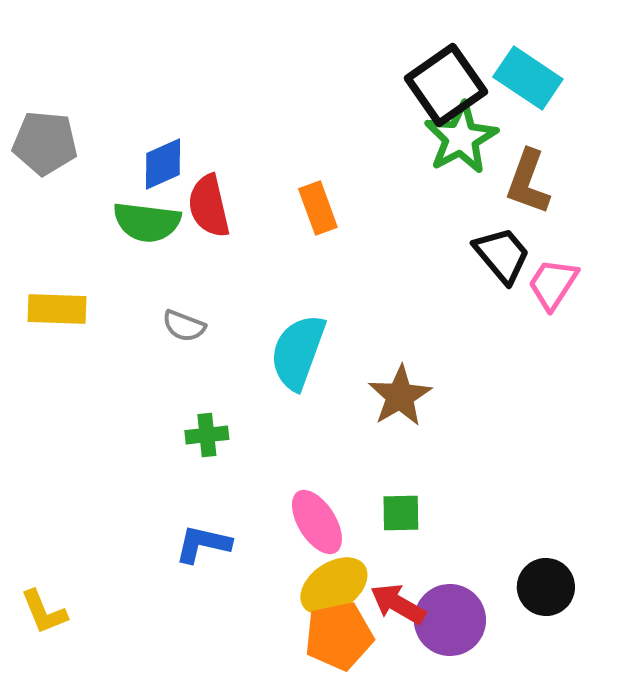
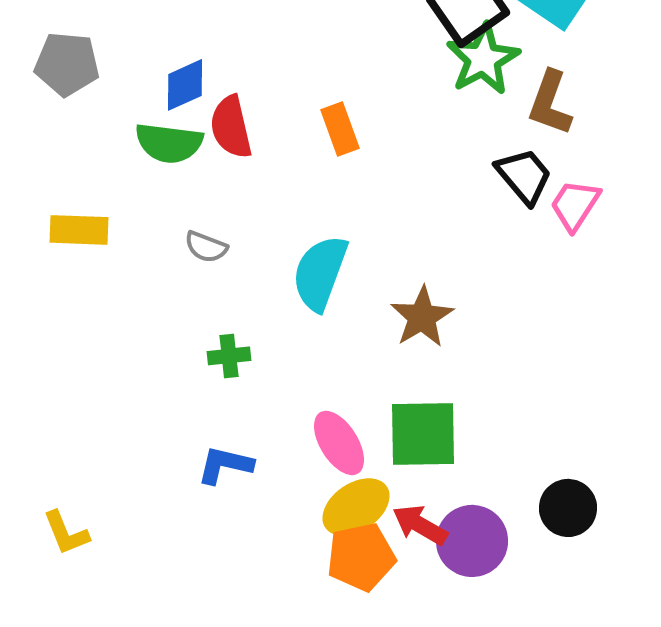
green square: (401, 513) -> (423, 434), size x1.8

